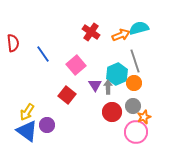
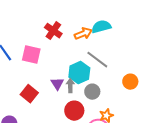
gray line: (135, 61) -> (97, 60), turned -35
pink square: (76, 65) -> (31, 55), moved, turned -36
orange circle: (134, 83) -> (130, 82), moved
gray circle: (133, 106) -> (92, 92), moved

